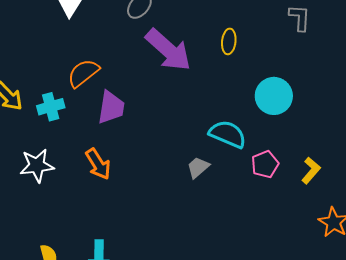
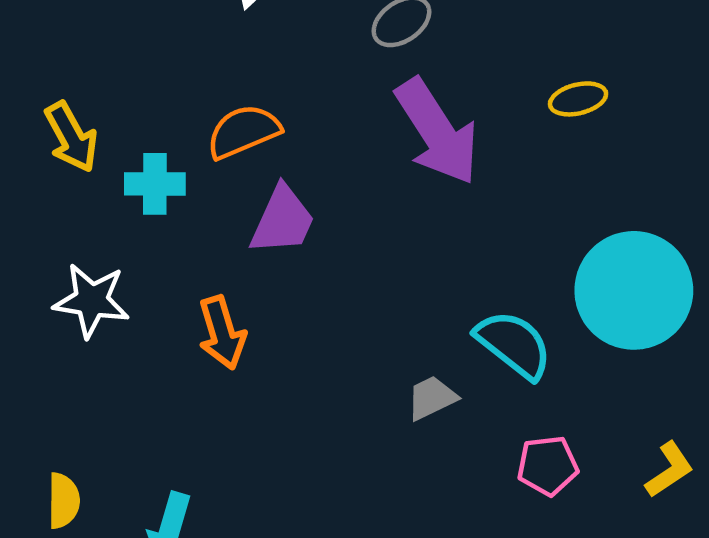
yellow ellipse: (229, 41) -> (578, 99), moved, turned 55
cyan circle: (274, 96) -> (634, 290), size x1.4
pink pentagon: (265, 164) -> (548, 466), moved

